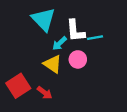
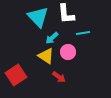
white L-shape: (76, 31) -> (66, 14), moved
red arrow: (45, 93) -> (59, 77), moved

